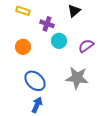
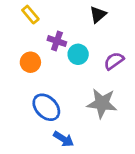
yellow rectangle: (23, 11) -> (30, 15), turned 32
purple cross: (47, 24) -> (57, 41), moved
blue arrow: (37, 105) -> (64, 139), moved, turned 98

